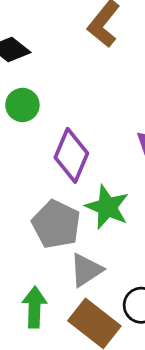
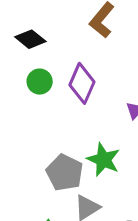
purple diamond: (71, 155) -> (82, 83), moved

